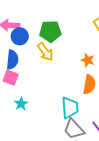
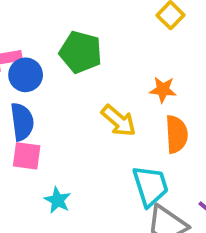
green pentagon: (50, 31) -> (81, 52), turned 30
yellow arrow: (45, 52) -> (119, 121), moved

